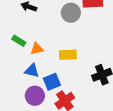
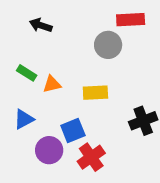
gray circle: (71, 13) -> (108, 45), moved
blue triangle: (32, 71) -> (24, 119), moved, turned -42

